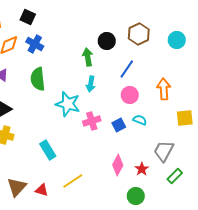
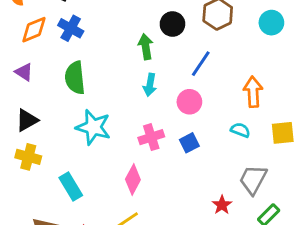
pink circle: (130, 95) -> (189, 102), moved
cyan star: (68, 104) -> (93, 127), moved
cyan semicircle: (140, 120) -> (240, 130), moved
cyan rectangle: (48, 150) -> (71, 187), moved
pink diamond: (118, 165) -> (133, 180), moved

